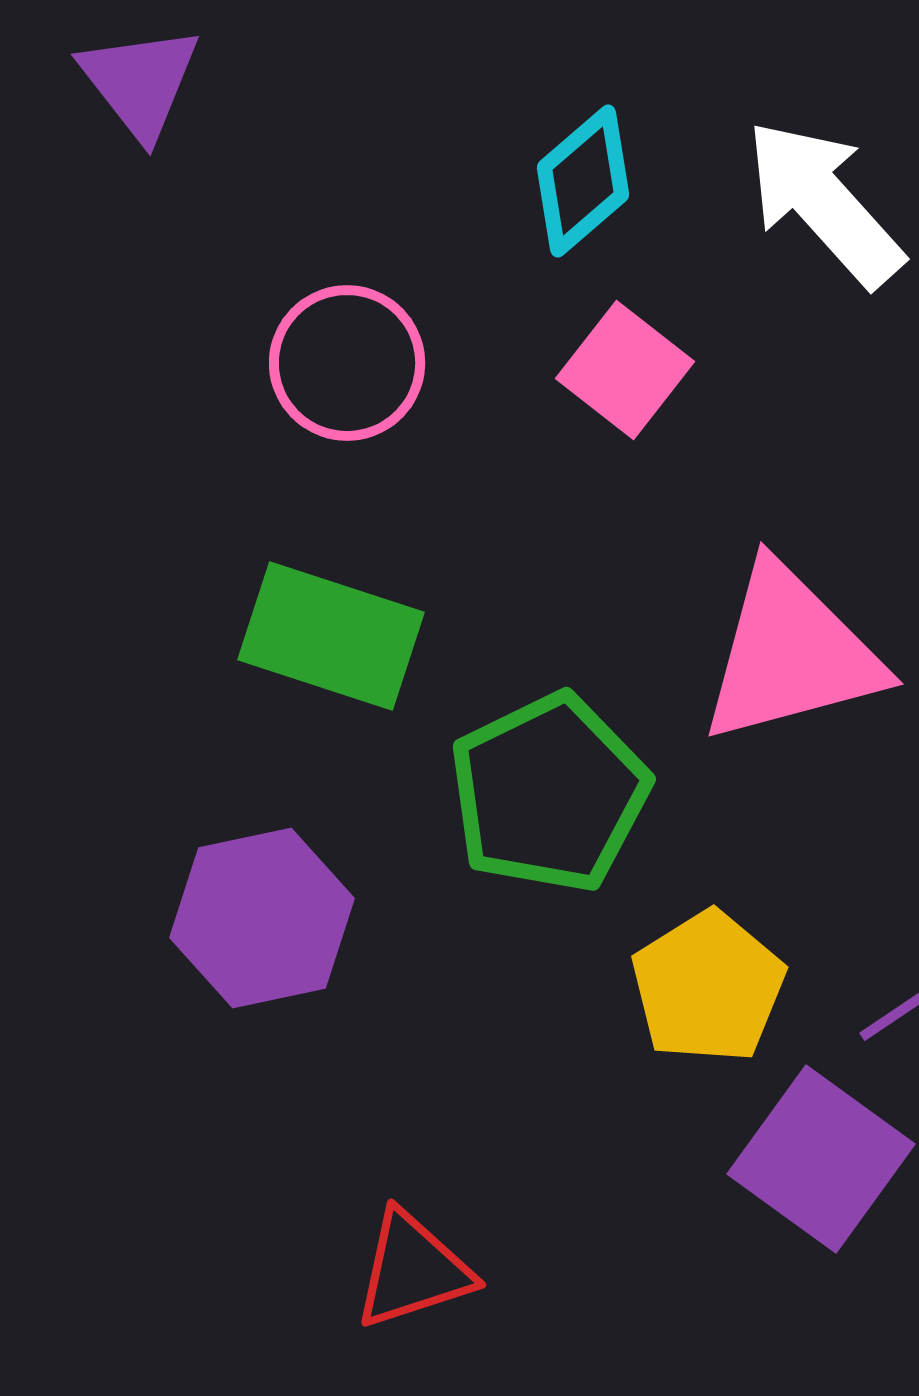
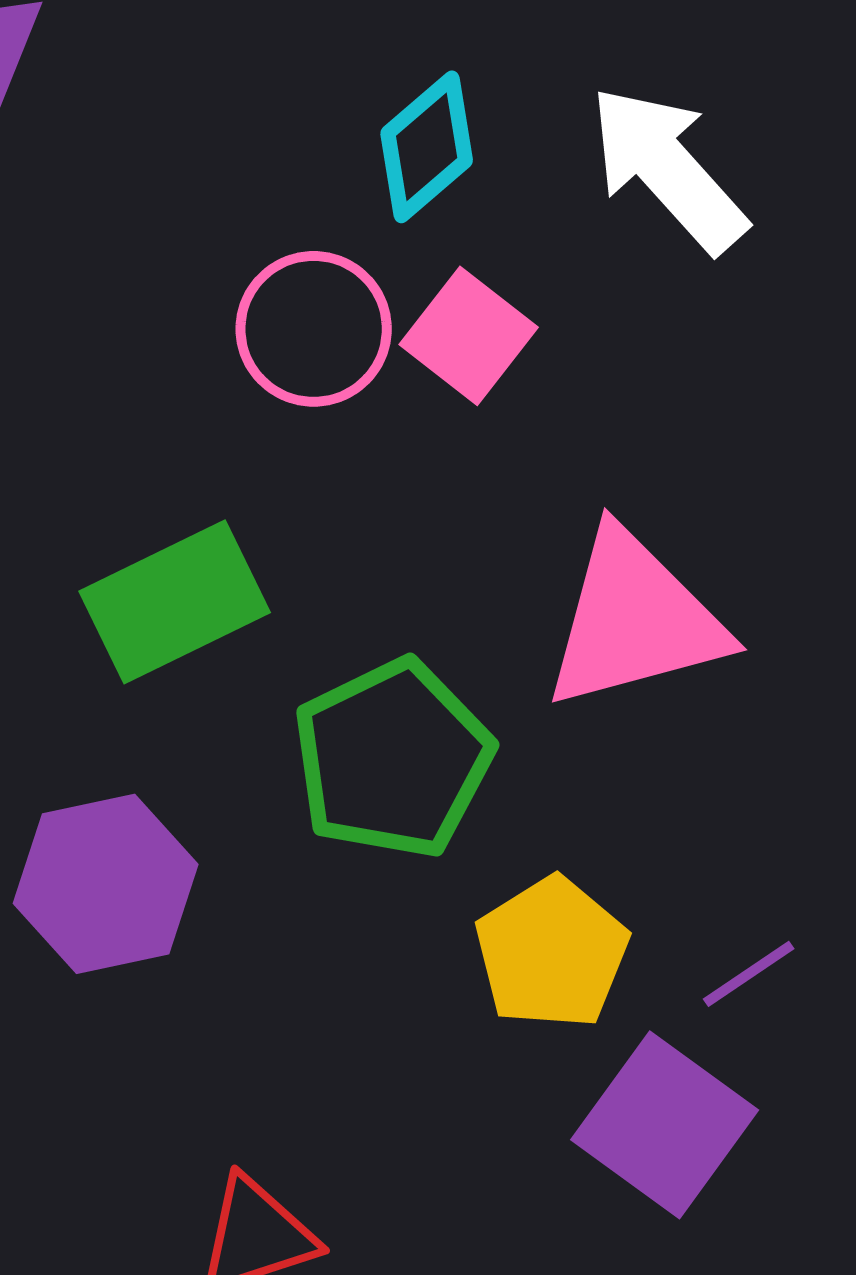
pink circle: (347, 363) -> (314, 329), moved
green rectangle: (331, 636) -> (175, 602), turned -44

